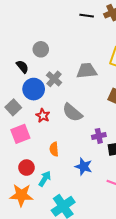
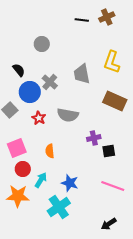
gray circle: (41, 49) -> (42, 44), moved
gray trapezoid: (87, 71) -> (82, 74), turned -95
gray semicircle: (72, 113) -> (68, 115), turned -30
pink square: (20, 134) -> (17, 148), moved
blue star: (84, 167) -> (70, 183), moved

